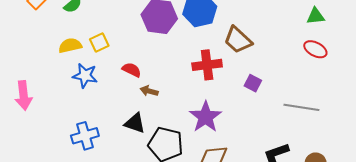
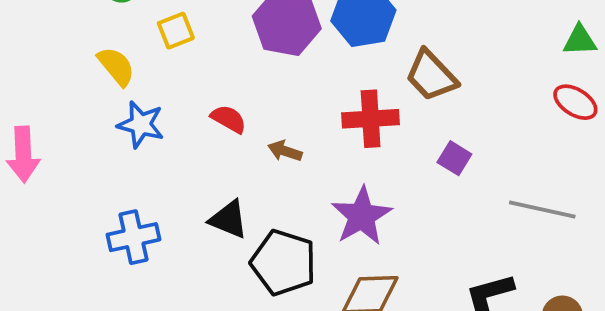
yellow square: (99, 43) -> (176, 31), moved
yellow semicircle: (70, 46) -> (116, 66), turned 60
brown arrow: (149, 91) -> (285, 151), moved

